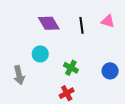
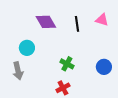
cyan circle: (40, 54) -> (27, 48), moved

